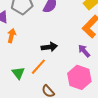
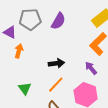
orange line: (38, 67) -> (56, 85), moved

